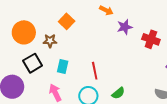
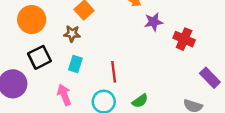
brown star: (50, 41) -> (72, 34), moved

